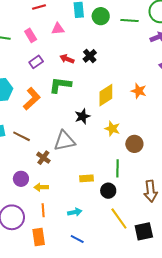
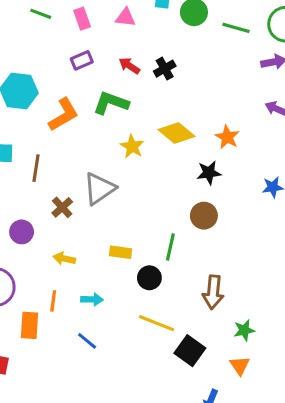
yellow diamond: (106, 95) -> (177, 133), turned 60
black star: (82, 116) -> (209, 173), moved
yellow star: (112, 129) -> (132, 146), moved
brown line: (22, 136) -> (36, 168), turned 60
gray triangle: (64, 141) -> (99, 189), turned -35
yellow arrow: (41, 187) -> (64, 259), moved
orange line: (43, 210) -> (53, 301), moved
yellow line: (119, 219) -> (157, 323), turned -45
black square: (144, 231) -> (190, 351), turned 36

